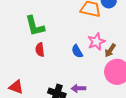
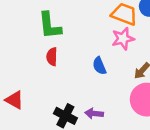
pink star: (96, 42) -> (123, 39), moved

